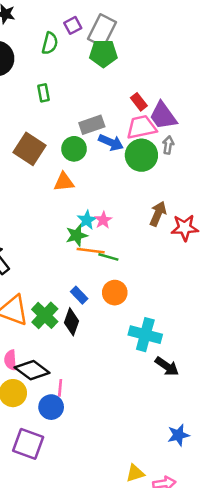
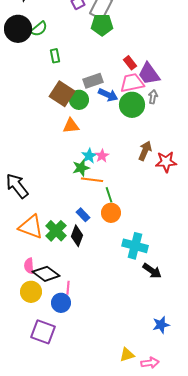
green semicircle: (50, 43) -> (39, 29), moved, turned 36
brown square: (29, 149) -> (62, 94), moved
green line: (108, 257) -> (109, 195), moved, turned 56

